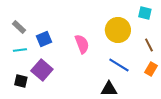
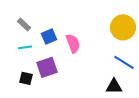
pink semicircle: (82, 44) -> (73, 43), moved
purple square: (42, 70) -> (47, 67), turned 30

